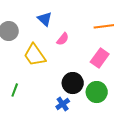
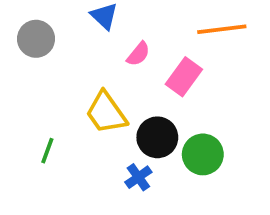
yellow trapezoid: (35, 55) -> (106, 113), moved
pink rectangle: (100, 58) -> (184, 77), moved

